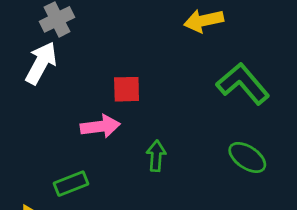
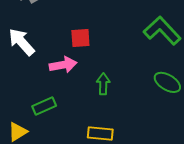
white arrow: (41, 63) -> (22, 42), moved, turned -68

